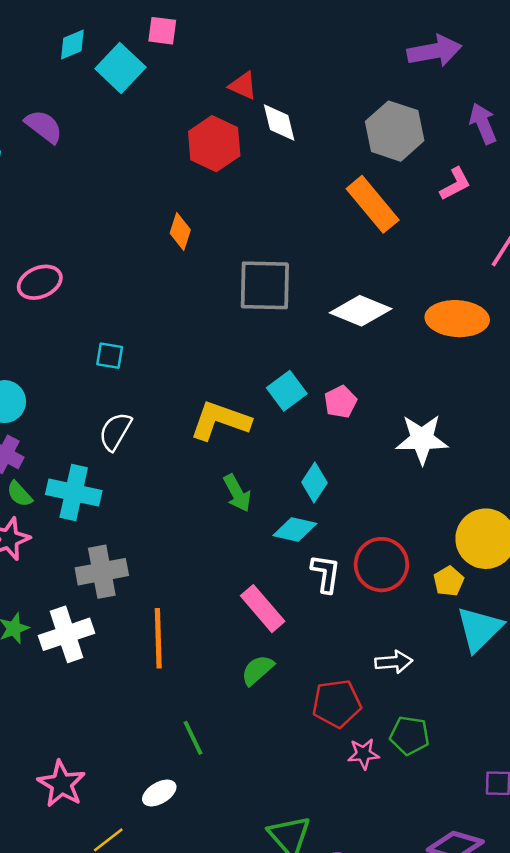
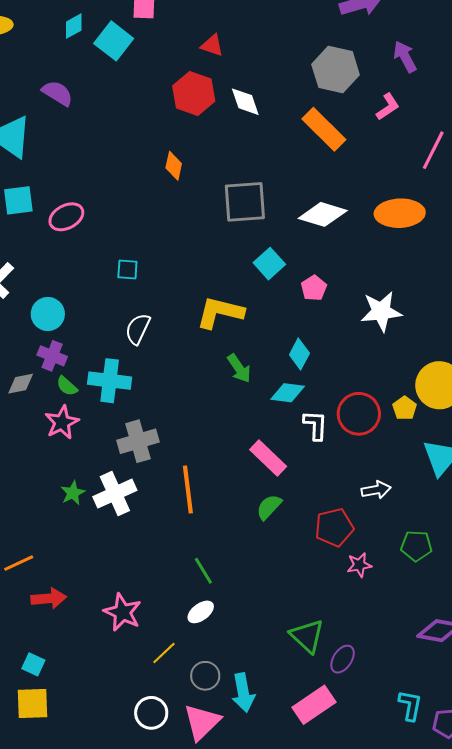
white diamond: (279, 122) -> (245, 102), moved
cyan square: (287, 391) -> (269, 264), moved
yellow pentagon: (449, 581) -> (405, 408), moved
green pentagon: (410, 736) -> (416, 546), moved
green line: (193, 738) -> (203, 571), moved

